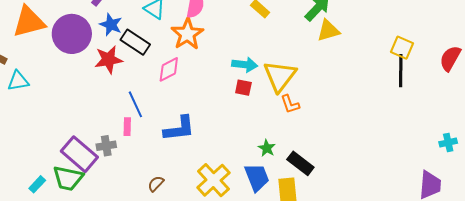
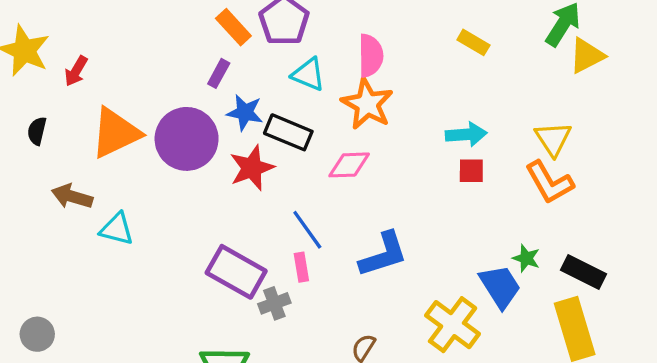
pink diamond: (169, 69) -> (349, 165), turned 36
yellow triangle: (280, 76) -> (553, 139), moved, size x0.7
cyan triangle: (18, 81) -> (117, 229), turned 35
orange L-shape: (290, 104) -> (549, 182), size x1.5
purple rectangle: (79, 154) -> (236, 272), moved
blue trapezoid: (257, 177) -> (500, 286), moved

